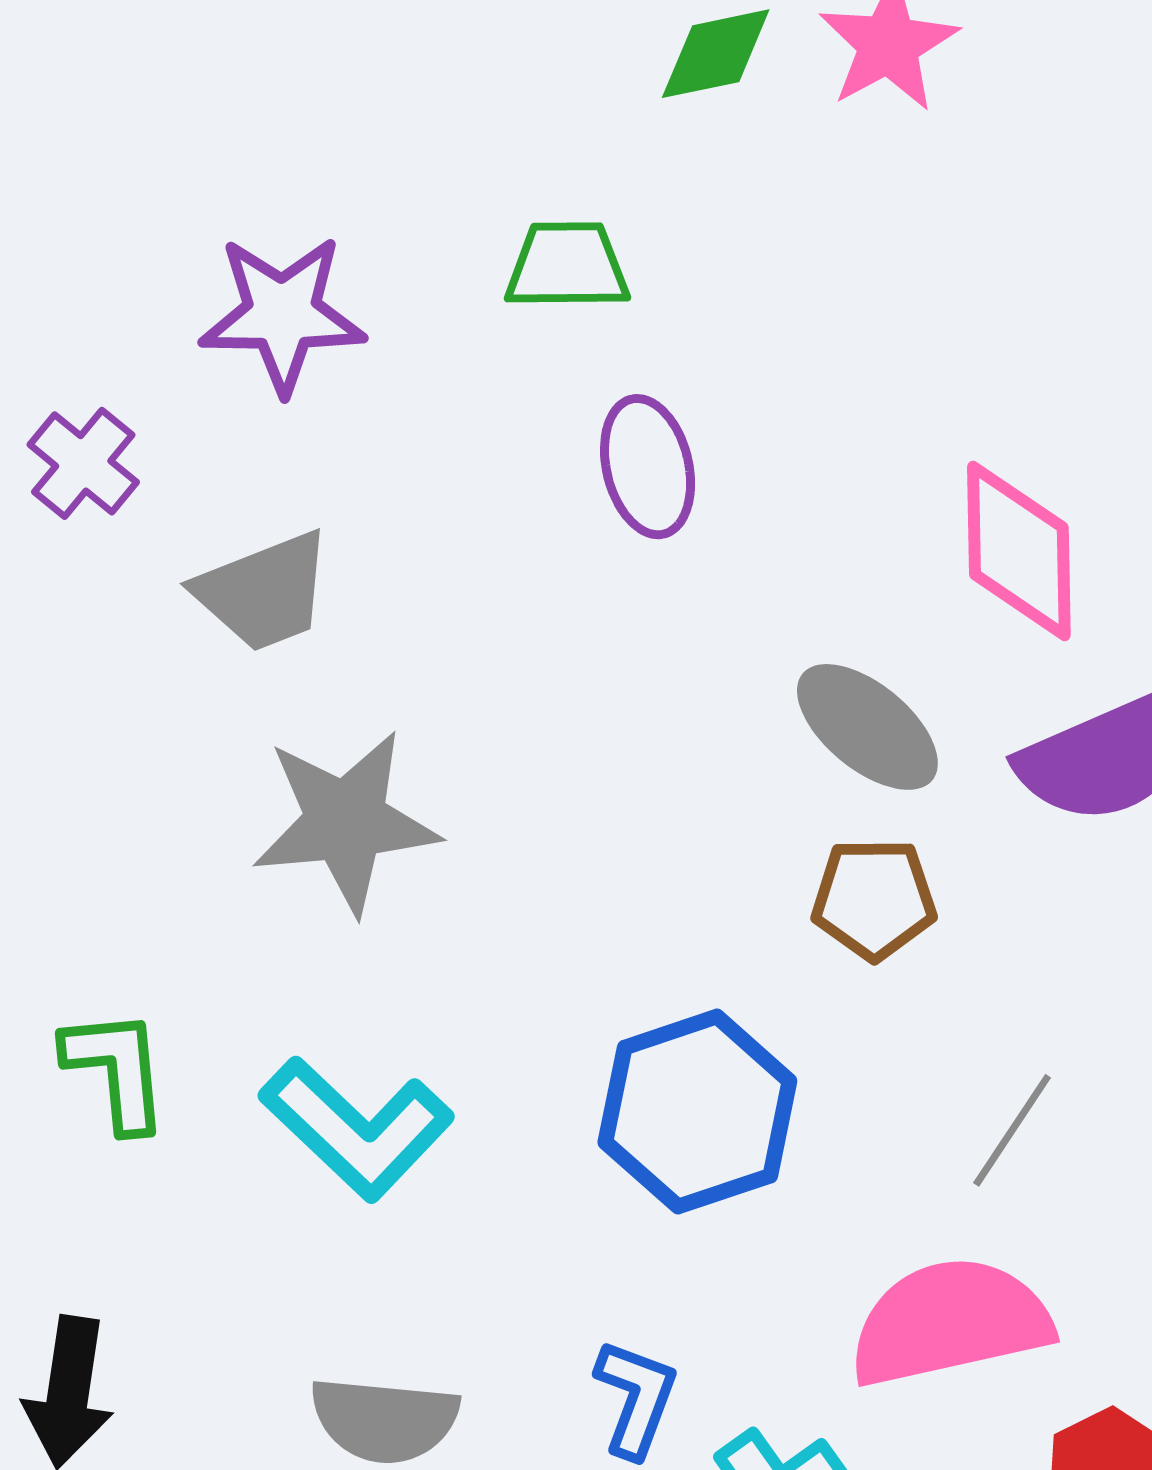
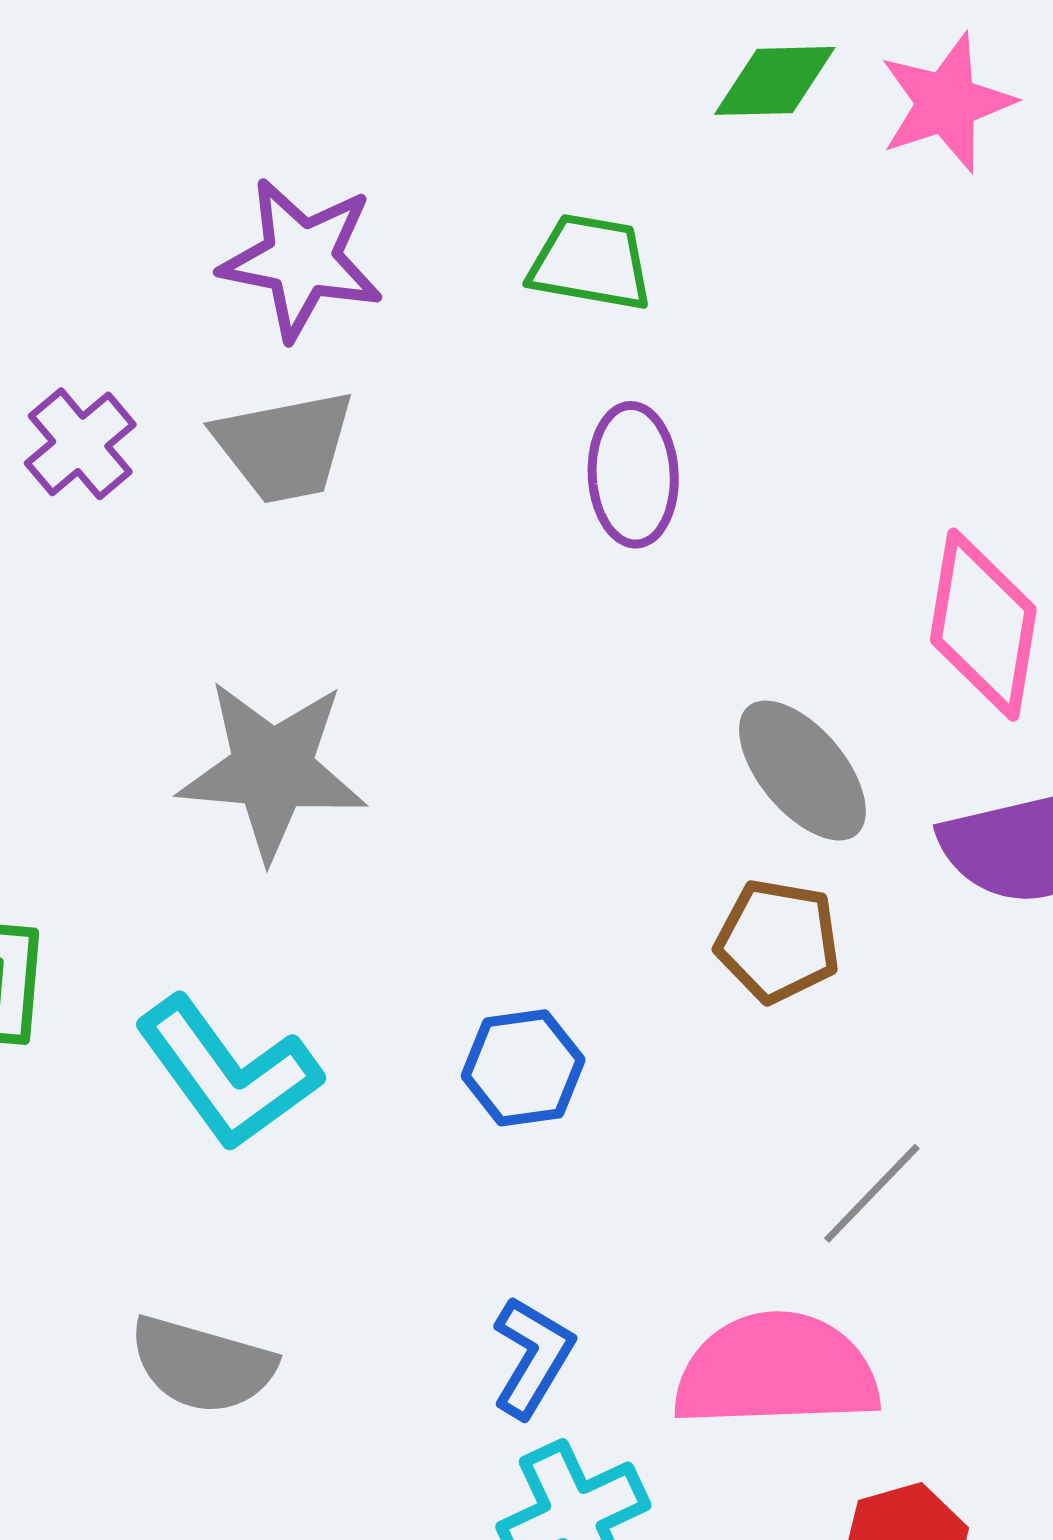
purple cross: (83, 463) -> (80, 444), moved
gray trapezoid: (264, 592) -> (284, 446), moved
blue hexagon: (697, 1112) -> (523, 1068), moved, size x0.6
blue L-shape: (636, 1398) -> (532, 1357), moved

